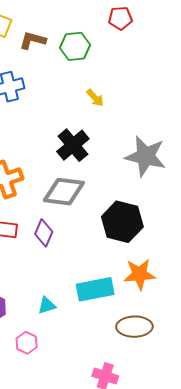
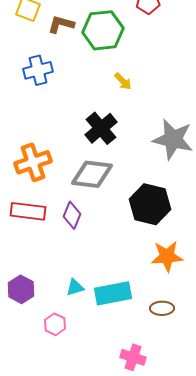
green hexagon: (75, 46) -> (103, 30), size x1.4
cyan rectangle: (95, 289) -> (113, 293), moved
brown ellipse: (134, 327) -> (162, 308), size x0.7

